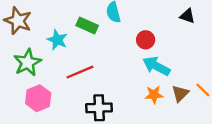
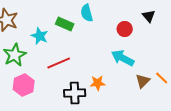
black triangle: (187, 16) -> (149, 16), turned 32
red circle: (146, 40) -> (125, 29), moved
orange star: (154, 95) -> (98, 83), moved

